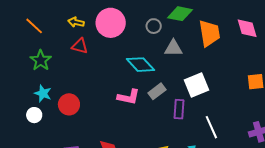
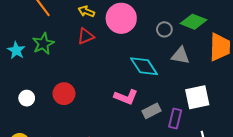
red triangle: (80, 46) -> (86, 36), turned -48
gray rectangle: (157, 91) -> (151, 111), moved
cyan star: (43, 93) -> (16, 50), moved

